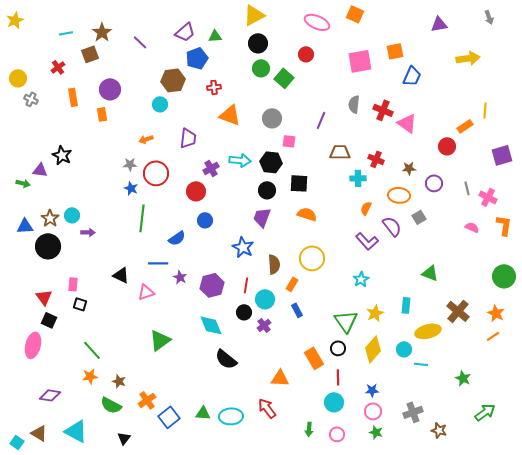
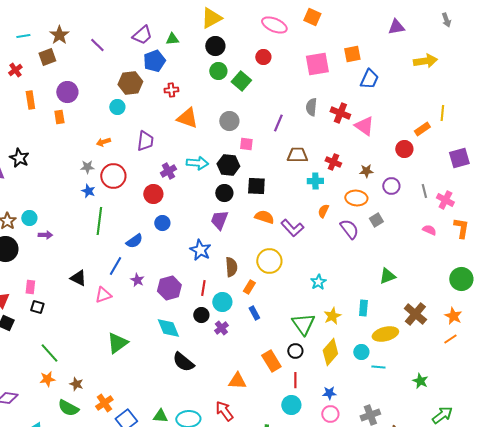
purple L-shape: (367, 241) -> (292, 228), moved
blue line: (158, 263) -> (115, 266), turned -60
green triangle: (430, 273) -> (387, 276), turned -42

